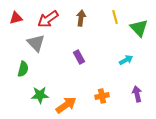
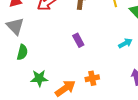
gray triangle: (36, 43) -> (15, 26), moved
orange cross: (102, 96) -> (92, 78), moved

